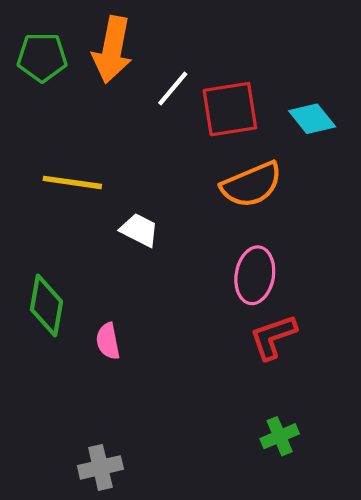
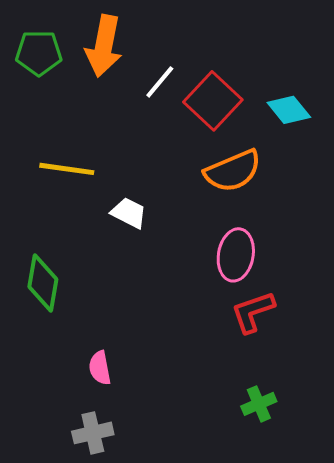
red square: (230, 109) -> (213, 101), turned -38
pink semicircle: (108, 341) -> (100, 368), moved

